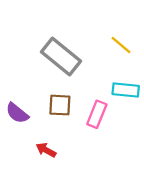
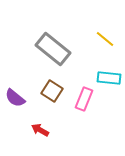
brown square: (60, 105) -> (52, 91), turned 30

